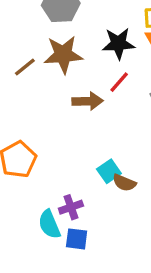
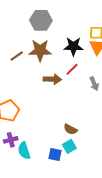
cyan square: (109, 171) -> (69, 146), moved
purple cross: (71, 207) -> (11, 140), moved
blue square: (77, 239) -> (55, 154), moved

